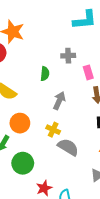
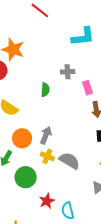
gray arrow: (59, 101) -> (46, 135), moved
yellow cross: (53, 130) -> (47, 156), moved

